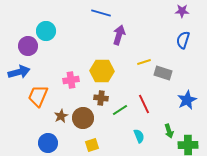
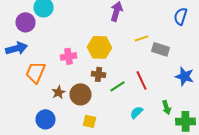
blue star: (187, 100) -> (184, 76), turned -30
cyan semicircle: (139, 136) -> (136, 112), turned -112
yellow square: (92, 145) -> (90, 121), turned 32

